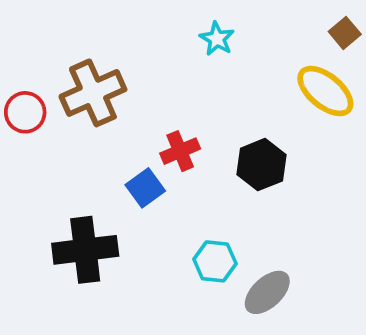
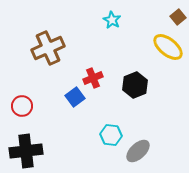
red circle: (25, 112) -> (22, 106), moved
black cross: (85, 250) -> (26, 151), moved

